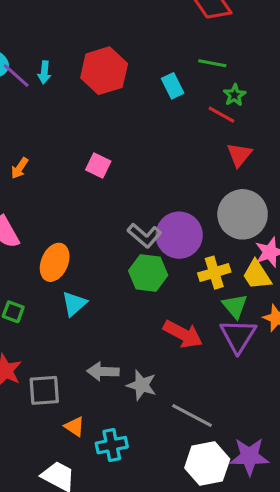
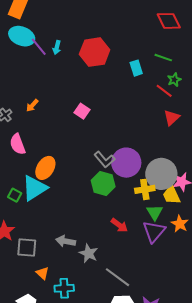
gray circle: (243, 214) -> (161, 174), moved
cyan triangle: (74, 304) -> (34, 188), moved, size x1.6
red arrow: (183, 334) -> (119, 225), size x0.7

